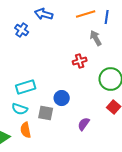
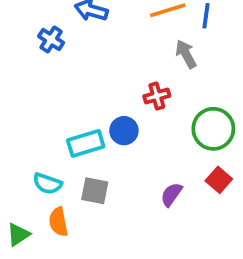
cyan rectangle: (26, 87) -> (86, 143), moved
blue circle: (62, 98) -> (124, 131), moved
purple semicircle: (84, 124) -> (171, 194), moved

